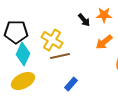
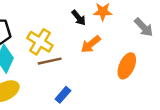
orange arrow: (104, 42) -> (91, 44), moved

